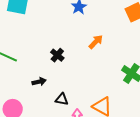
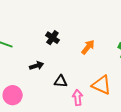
orange arrow: (96, 42) -> (88, 47), moved

